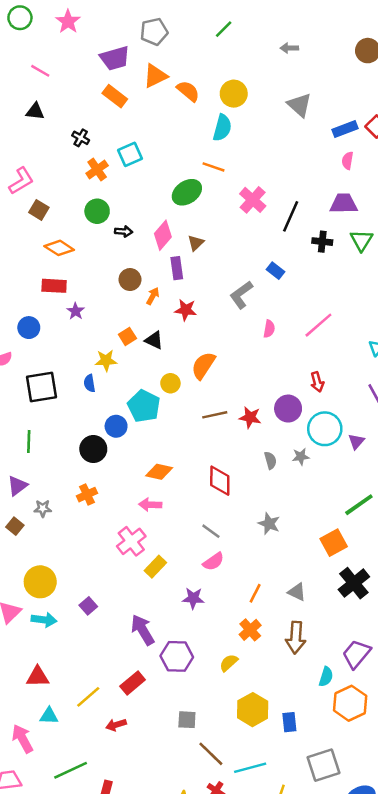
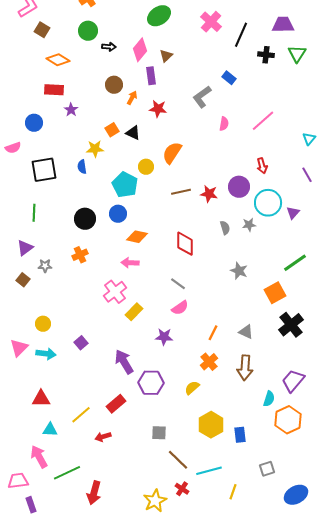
blue circle: (116, 426) -> (118, 214), moved
gray star: (269, 524) -> (239, 271), moved
yellow circle: (40, 582) -> (43, 324), size x0.6
pink arrow: (22, 739) -> (39, 457), moved
gray square: (323, 765) -> (267, 469), size x0.6

